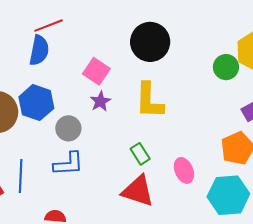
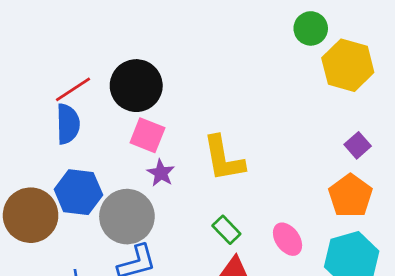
black circle: (150, 42) -> (136, 86), moved
green circle: (226, 67) -> (311, 28), moved
gray circle: (68, 128) -> (127, 217), size x1.6

